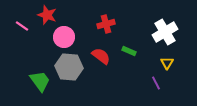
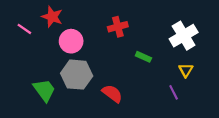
red semicircle: (101, 56) -> (112, 94), moved

